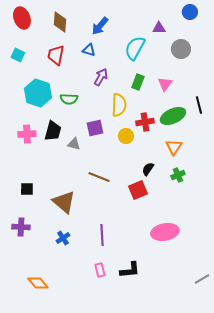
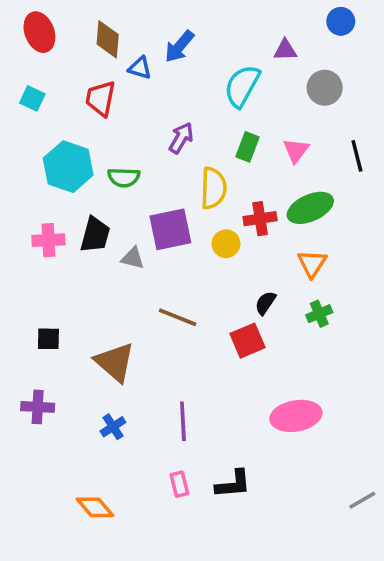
blue triangle: (89, 50) -> (140, 68), moved
black line: (199, 105) -> (357, 156), moved
purple square: (95, 128) -> (170, 229), size x1.4
orange diamond: (38, 283) -> (95, 507), moved

